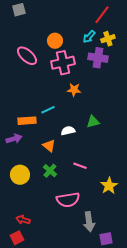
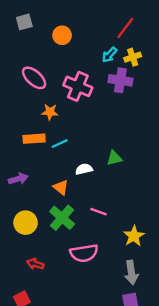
orange circle: (55, 41) -> (62, 35), moved
pink cross: (63, 63) -> (78, 86), turned 35
orange star: (74, 90) -> (50, 112), moved
orange rectangle: (27, 121) -> (34, 139), moved
green cross: (50, 171) -> (62, 218), size x1.5
red arrow: (23, 220) -> (35, 264), moved
gray arrow: (89, 222) -> (131, 272), moved

